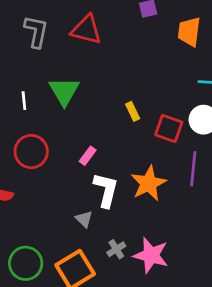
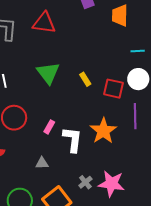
green triangle: (64, 91) -> (48, 73), moved
pink rectangle: (88, 156) -> (49, 127), moved
gray triangle: (84, 219) -> (42, 163), moved, turned -40

